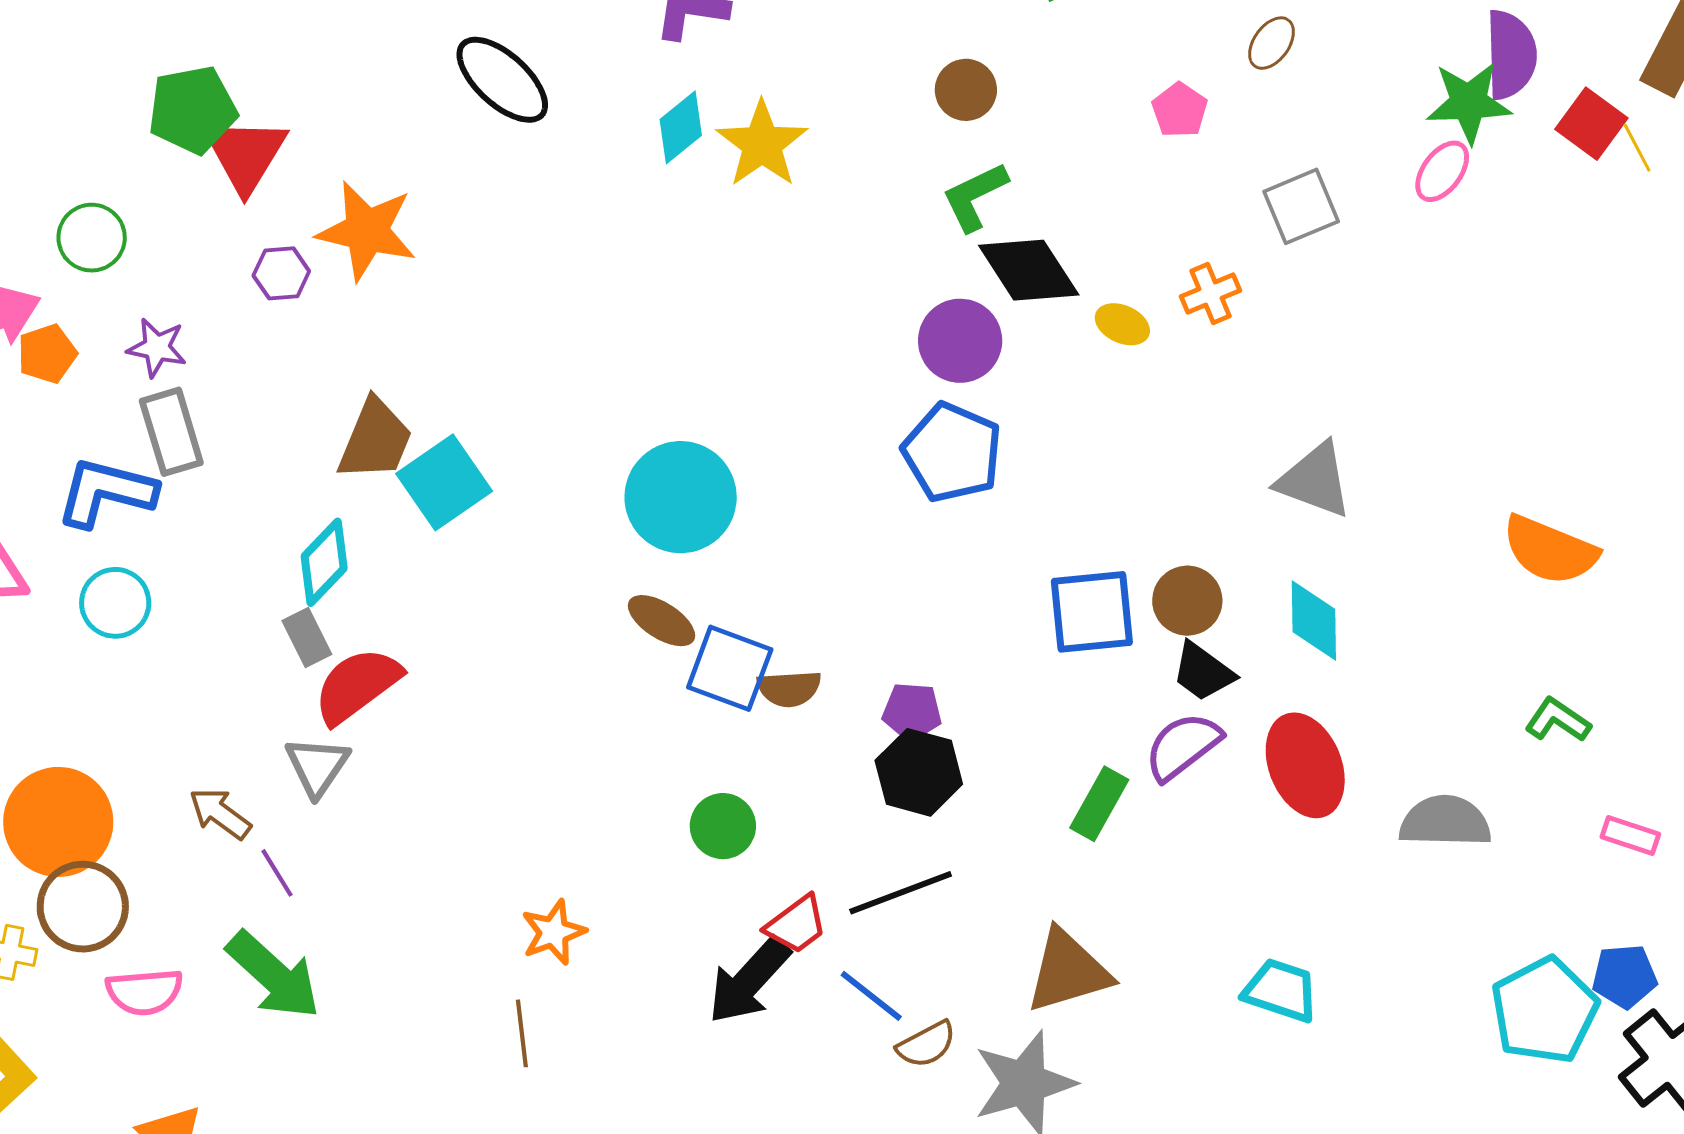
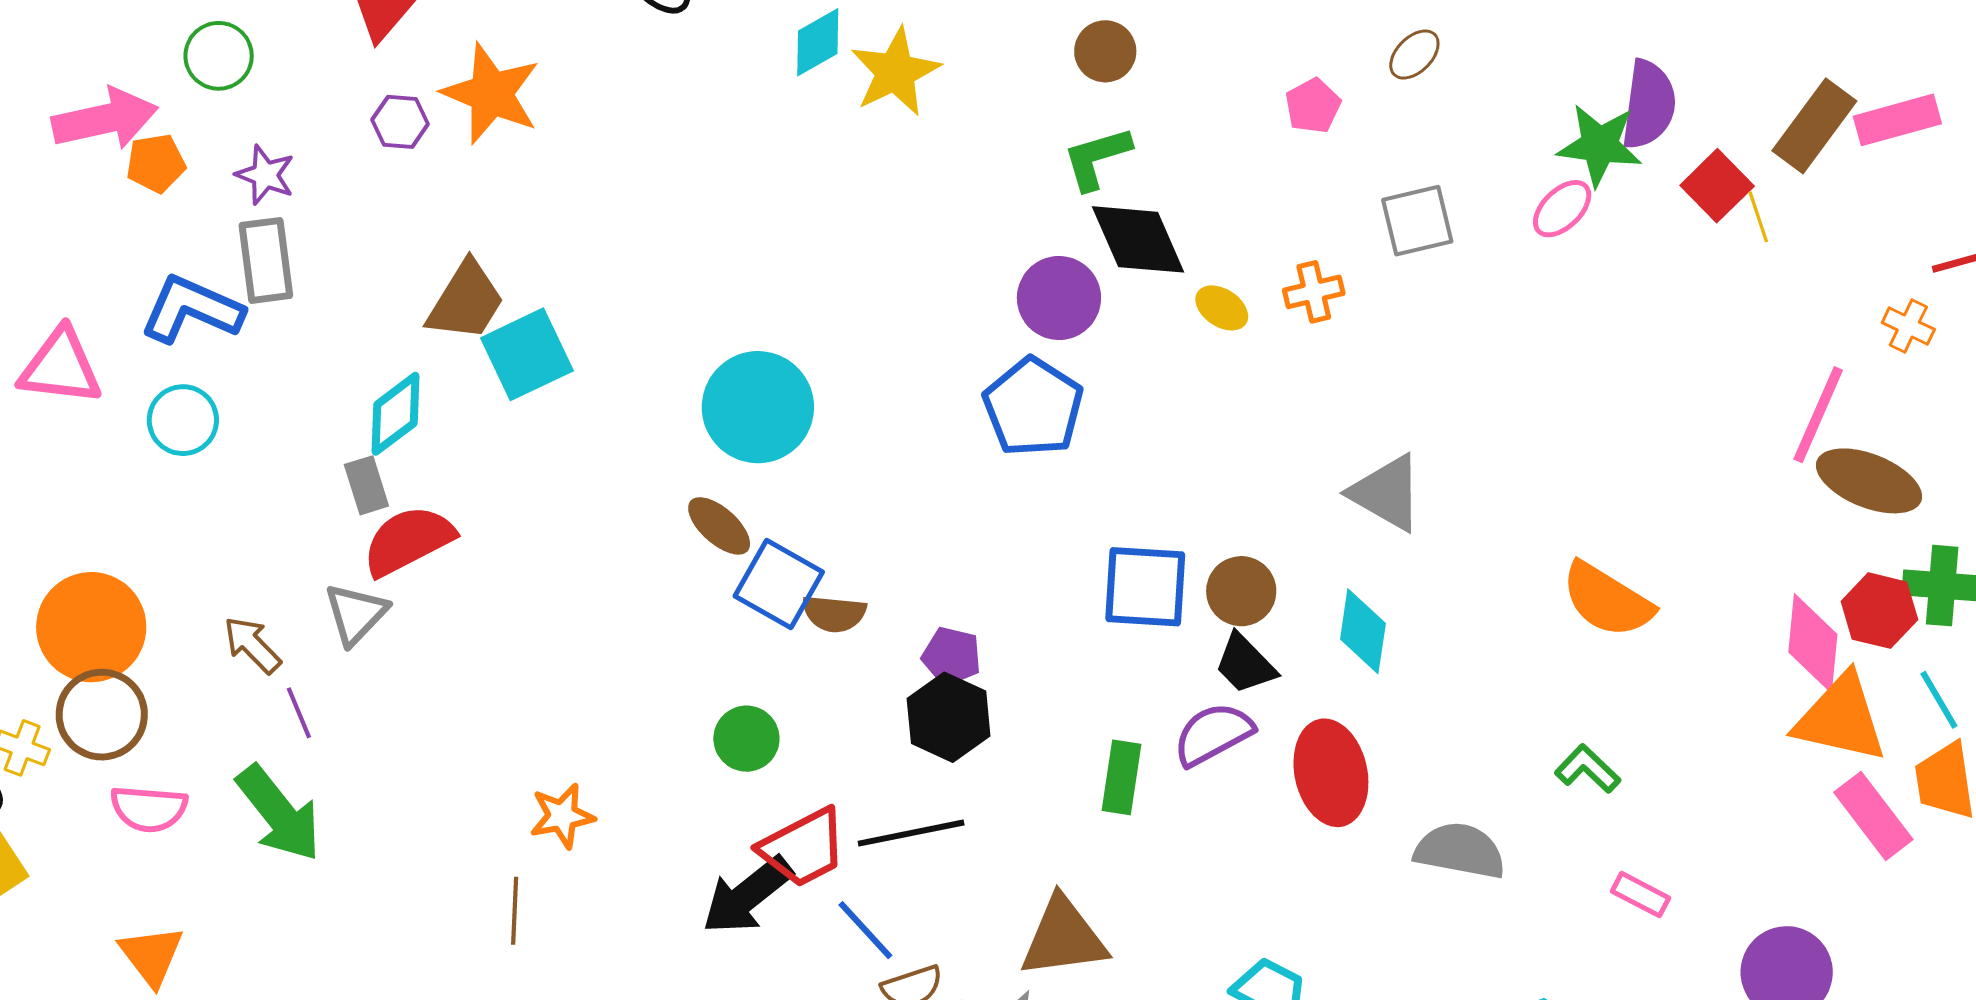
green rectangle: (1099, 804) -> (1121, 777), turned -30
red trapezoid: (796, 925) -> (803, 848), size x1.4

